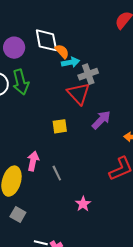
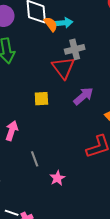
cyan arrow: (71, 62) -> (64, 23), moved
gray line: (57, 173) -> (35, 159), moved

